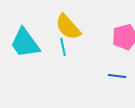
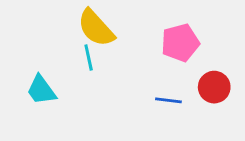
cyan trapezoid: (25, 43) -> (41, 90), moved, size x0.7

